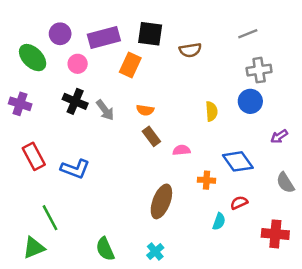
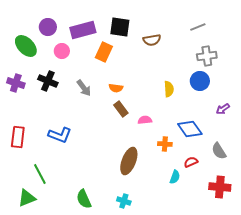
black cross: (75, 101) -> (48, 81), moved
red rectangle: (34, 156) -> (18, 137), moved, turned 35
gray semicircle: (285, 183) -> (219, 151), moved
cyan cross: (155, 252) -> (124, 201), turned -32

